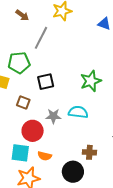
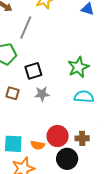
cyan semicircle: (78, 112) -> (84, 97), moved
gray star: (53, 116) -> (42, 94), moved
red circle: (33, 131) -> (58, 136), moved

